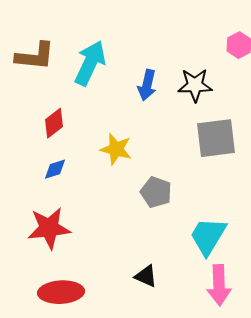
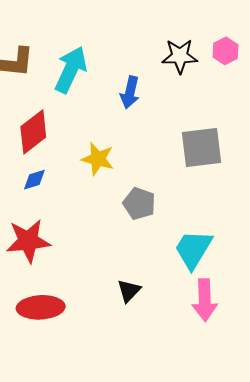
black star: (195, 85) -> (180, 56), moved
red diamond: (54, 123) -> (33, 132), size x1.4
black triangle: (146, 276) -> (129, 291), turned 50

